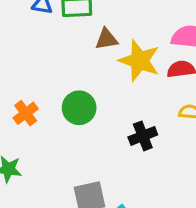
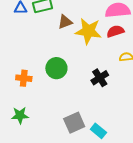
orange cross: (26, 113) -> (24, 78), turned -35

